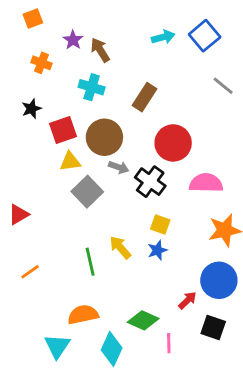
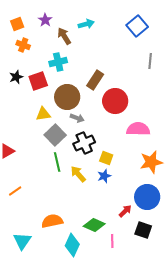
orange square: (33, 18) -> (17, 24), moved
cyan arrow: (163, 37) -> (86, 24), moved
purple star: (73, 40) -> (45, 20), moved
gray line: (223, 86) -> (150, 61), turned 56
cyan cross: (92, 87) -> (58, 62), turned -30
brown rectangle: (144, 97) -> (95, 80), moved
red square: (63, 130) -> (38, 81), moved
black cross: (150, 182) -> (84, 143), moved, turned 30
green line: (90, 262) -> (57, 162), moved
cyan triangle: (57, 346) -> (22, 241), moved

